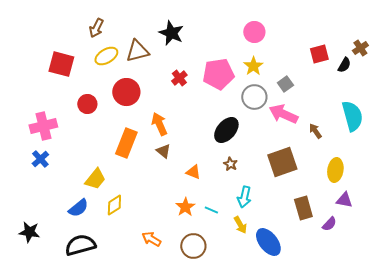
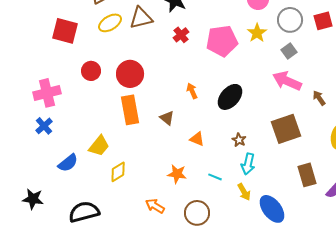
red cross: (179, 78) -> (181, 35), moved
red circle: (126, 92) -> (130, 74), moved
gray circle: (254, 97) -> (290, 20), moved
orange arrow: (159, 124) -> (192, 91), moved, size x0.7
orange rectangle: (126, 143) -> (130, 110), turned -32
brown star: (230, 164) -> (239, 140), moved
orange star: (185, 207) -> (177, 174), moved, turned -30
blue semicircle: (78, 208) -> (68, 163), moved

